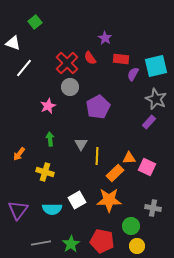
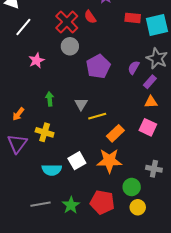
red rectangle: (121, 59) -> (133, 18), moved
purple semicircle: (133, 74) -> (134, 68), moved
pink star: (48, 106) -> (36, 60), moved
yellow line: (97, 156) -> (97, 116), turned 72
orange triangle: (129, 158) -> (151, 102), moved
purple triangle: (18, 210) -> (17, 143), moved

